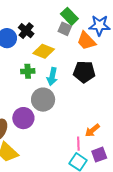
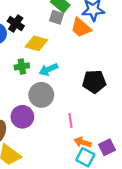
black pentagon: (84, 72) -> (94, 82), moved
cyan arrow: (52, 77) -> (48, 69), turned 60
orange arrow: (92, 130) -> (83, 142), moved, turned 63
pink line: (78, 144) -> (70, 120), moved

